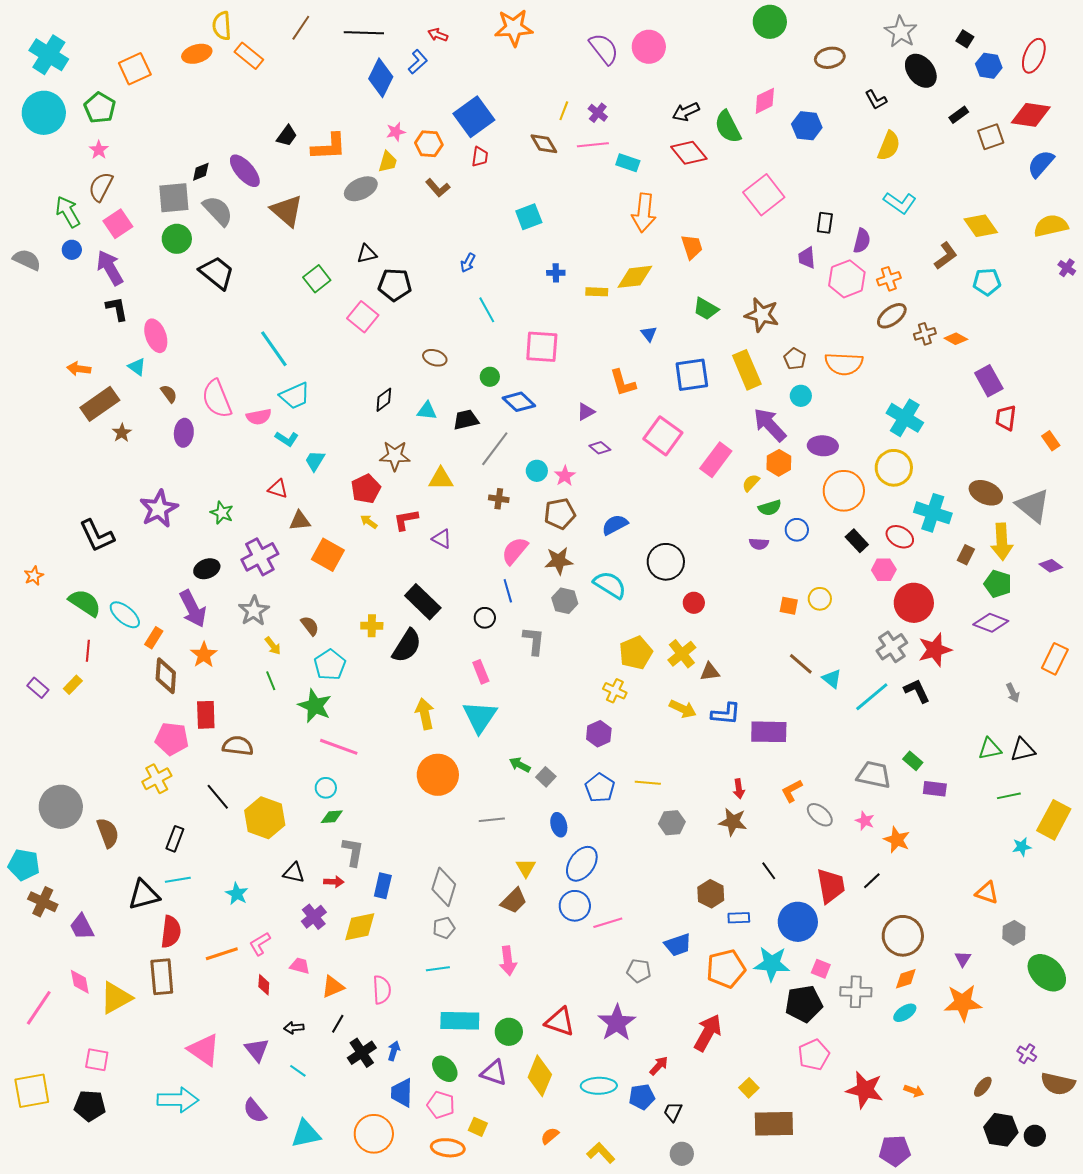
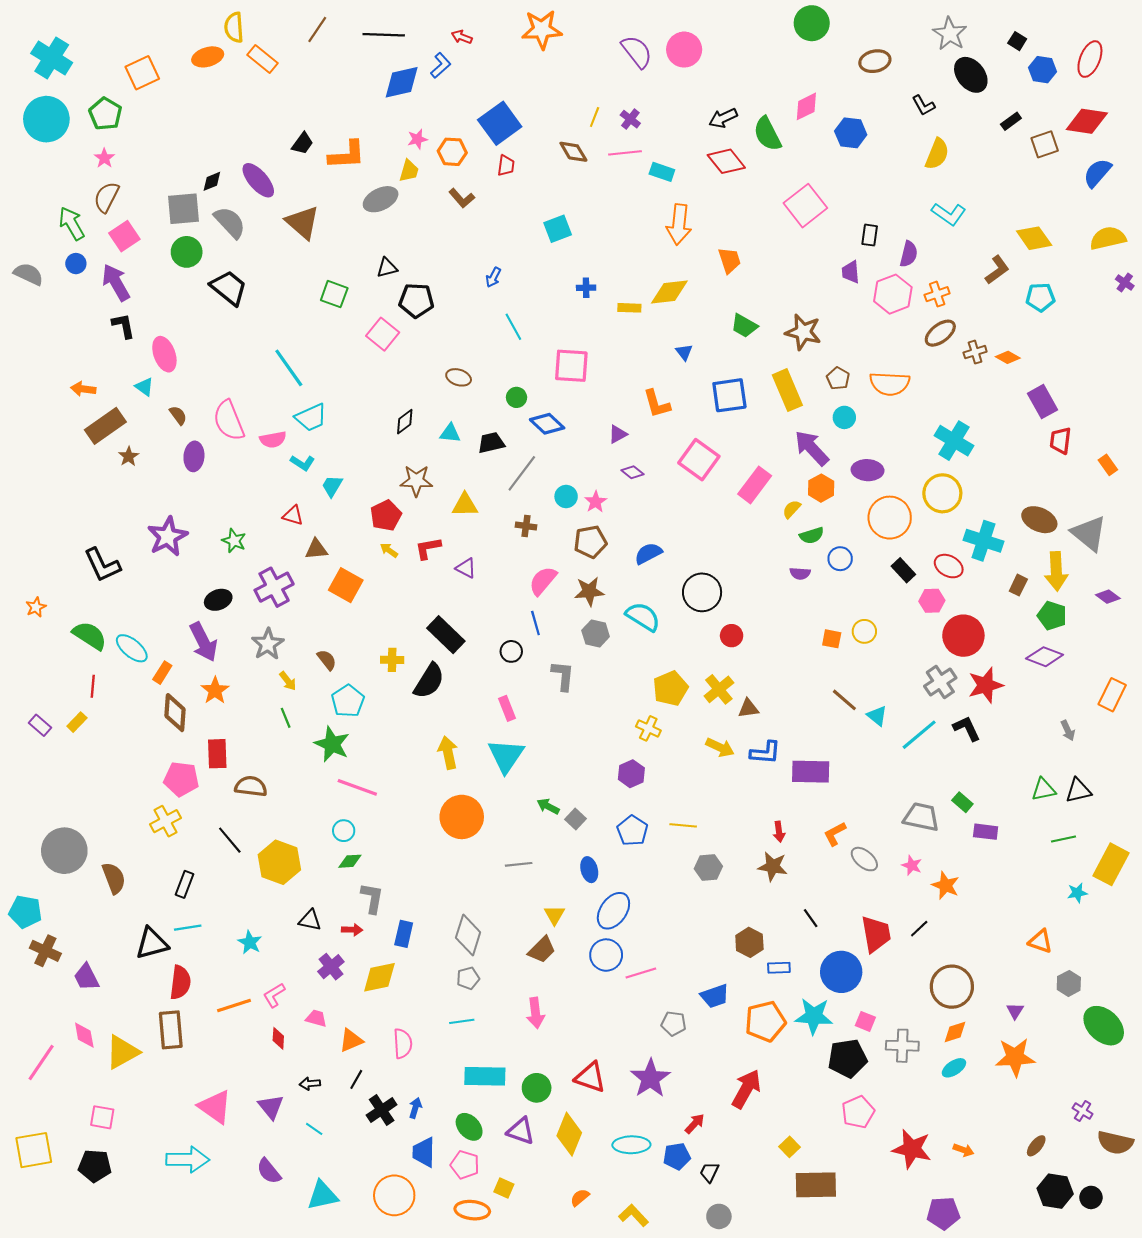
blue diamond: (381, 78) -> (402, 82), turned 51
green square: (317, 279) -> (334, 294), turned -32

